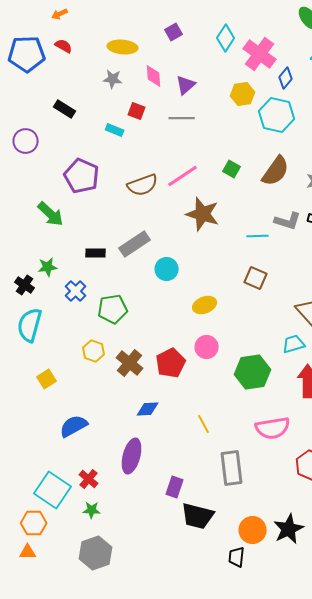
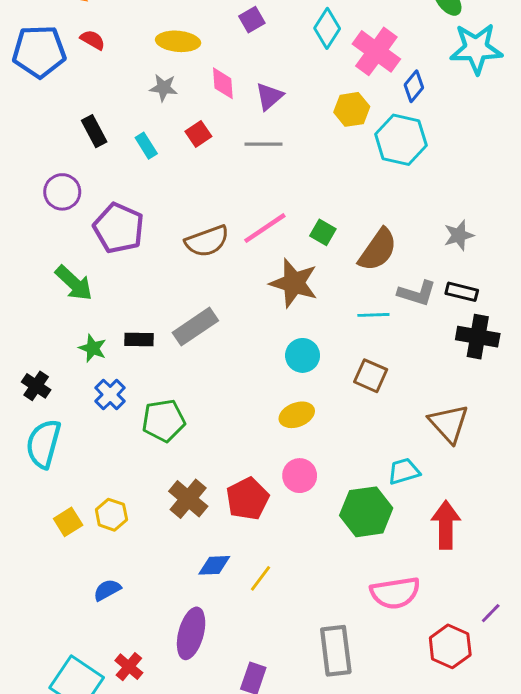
black rectangle: (65, 109) -> (94, 131), turned 30
red square: (137, 111) -> (198, 134), turned 36
cyan rectangle: (115, 130) -> (146, 146), moved, turned 36
purple circle: (26, 141) -> (62, 192), moved
green square: (232, 169) -> (323, 232), moved
brown semicircle: (276, 171) -> (378, 250), moved
green star: (48, 267) -> (93, 348), moved, turned 30
cyan circle: (167, 269) -> (303, 355), moved
cyan trapezoid: (294, 344) -> (404, 471), moved
yellow hexagon: (94, 351) -> (111, 515), moved
yellow line: (204, 424) -> (261, 578), moved, turned 66
blue semicircle: (74, 426) -> (107, 590), size x0.7

